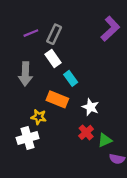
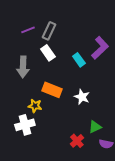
purple L-shape: (110, 29) -> (100, 48), moved
cyan rectangle: (71, 78) -> (79, 60), moved
red cross: (86, 132) -> (77, 141), moved

